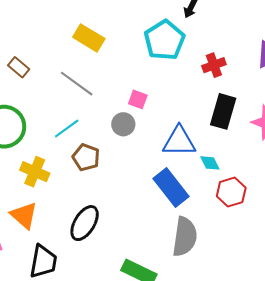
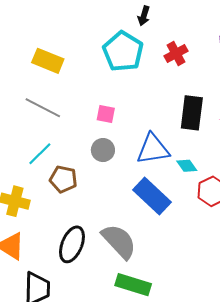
red cross: (214, 65) -> (176, 54), moved
gray circle: (123, 124) -> (103, 150), moved
gray semicircle: (185, 237) -> (119, 241), moved, turned -42

